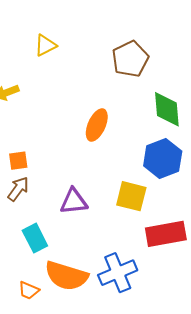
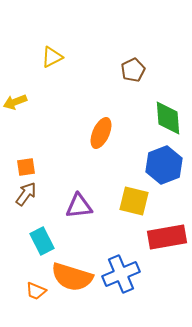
brown pentagon: (130, 59) -> (133, 70), size x0.7

